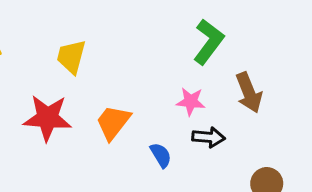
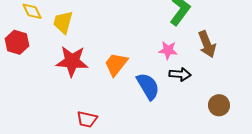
yellow trapezoid: (71, 57) -> (63, 22), moved
blue semicircle: (161, 155) -> (148, 86), size x1.6

